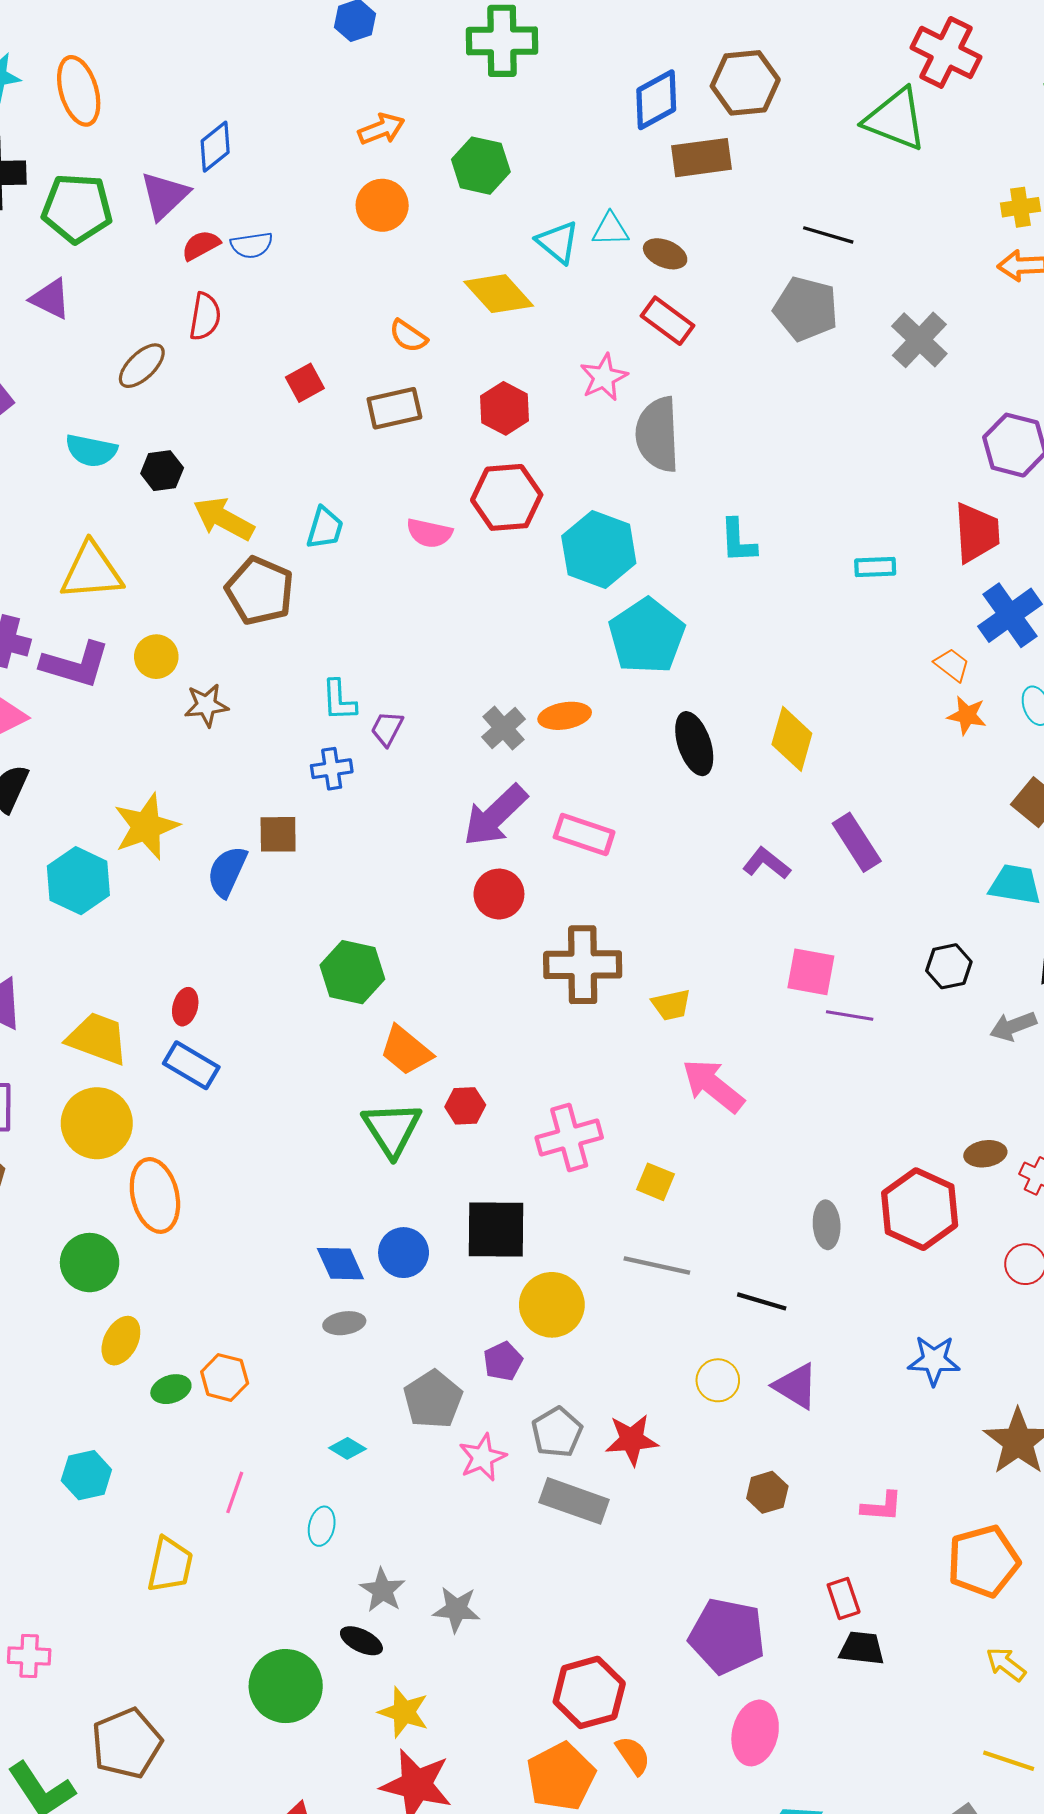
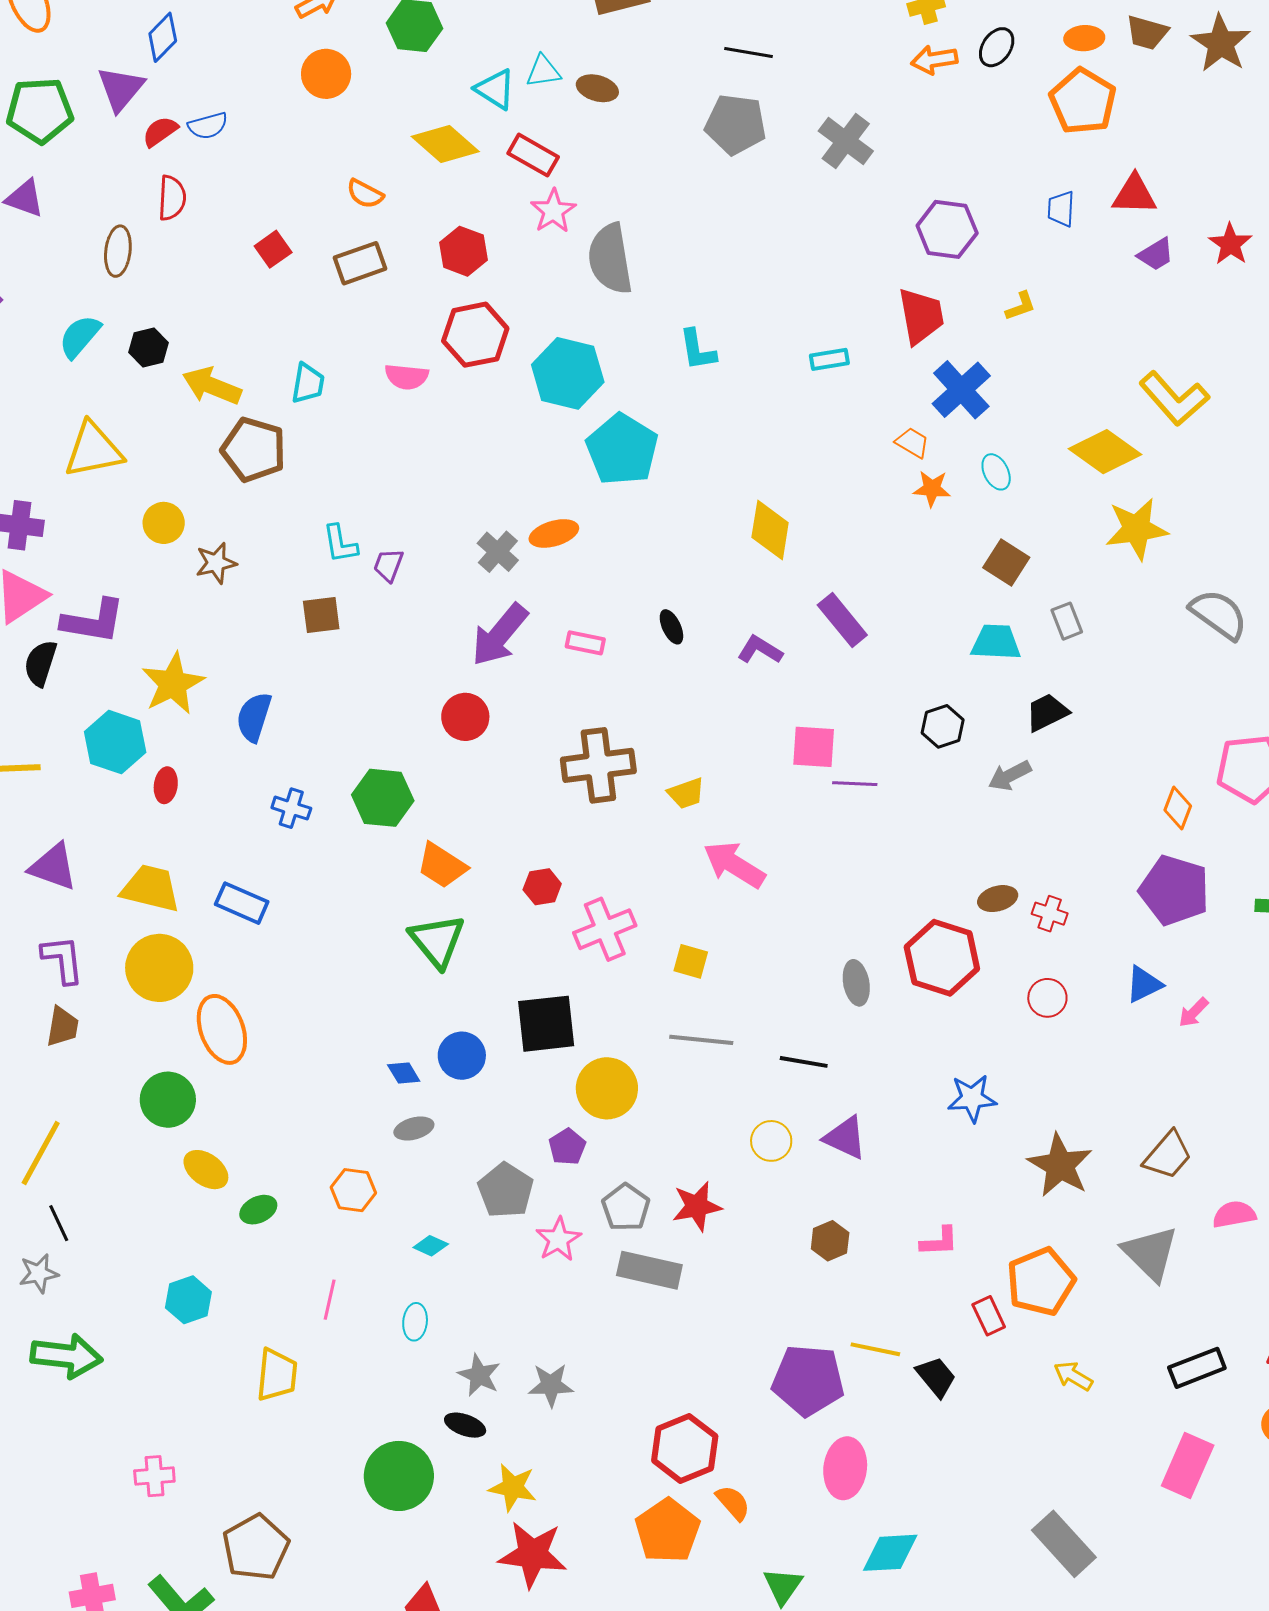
red rectangle: (667, 321) -> (533, 155), moved
brown ellipse: (142, 366) -> (118, 251), turned -33
cyan semicircle: (91, 451) -> (80, 336), turned 126
purple L-shape: (75, 665) -> (93, 621), moved
black ellipse: (694, 744) -> (671, 627), moved, size x0.6
blue cross: (332, 769) -> (291, 808), moved, turned 33
brown square: (278, 834) -> (321, 615), moved
pink rectangle: (584, 835) -> (585, 643), size x0.7
red circle: (499, 894) -> (465, 717), moved
red ellipse: (185, 1007) -> (166, 785), moved
red hexagon: (465, 1106) -> (542, 887), moved
blue diamond: (340, 1264) -> (404, 1073), size x0.7
yellow ellipse: (121, 1341) -> (206, 1170), turned -75
orange hexagon: (225, 1377) -> (353, 1190), moved
red rectangle: (844, 1598) -> (989, 1316), moved
black trapezoid: (862, 1648) -> (936, 1377), turned 51
yellow line: (1009, 1761) -> (875, 1349), moved

